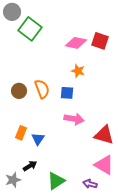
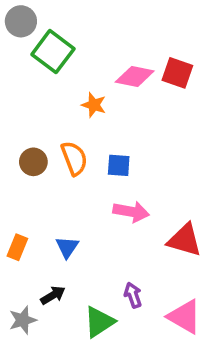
orange star: (78, 71) -> (94, 105), moved
orange rectangle: (21, 133) -> (17, 247), moved
pink triangle: (104, 165) -> (185, 317), moved
purple arrow: (90, 184) -> (133, 295), moved, turned 56

